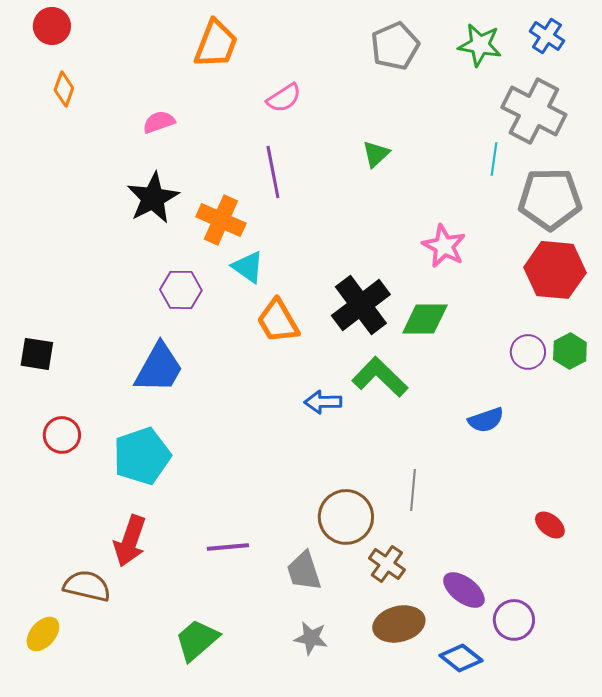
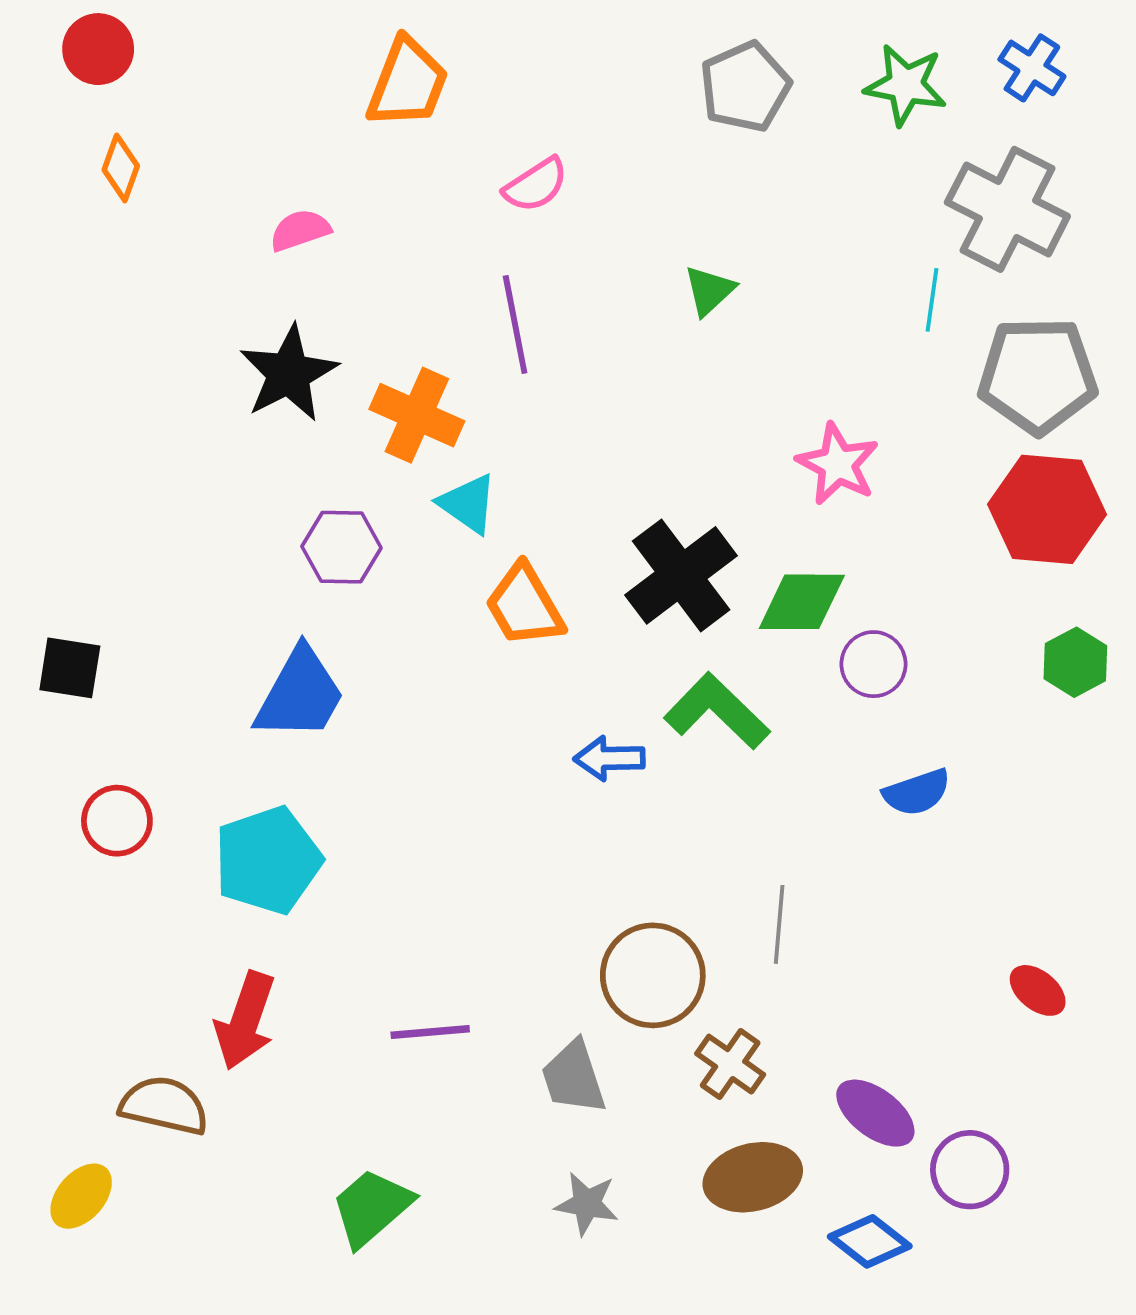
purple circle: (528, 352) -> (873, 664), moved

